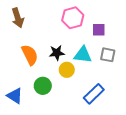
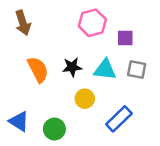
yellow circle: (67, 70) -> (85, 99), moved
green circle: (43, 86) -> (54, 129), moved

